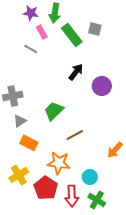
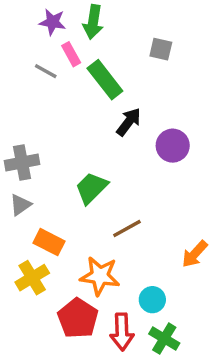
green rectangle: (72, 35) -> (105, 80), moved
gray line: (31, 49) -> (46, 71), moved
gray triangle: (20, 121) -> (20, 205), moved
yellow cross: (19, 175) -> (32, 278), moved

